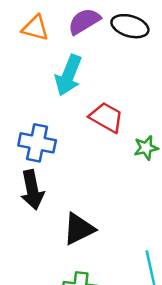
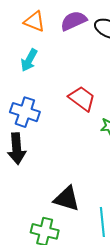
cyan arrow: (68, 75) -> (29, 60), moved, size x0.7
black triangle: (79, 229) -> (67, 199), moved, turned 36

